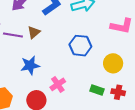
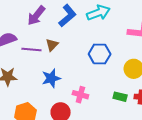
pink cross: (58, 84) -> (80, 95), turned -35

